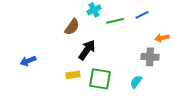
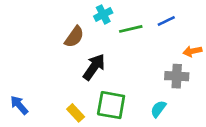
blue arrow: (28, 61) -> (19, 105), moved, turned 70
yellow rectangle: (73, 75) -> (76, 113), moved, turned 56

